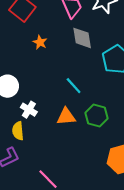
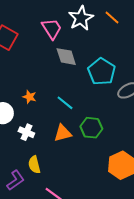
orange star: (40, 42) -> (29, 97), moved
yellow semicircle: (18, 131) -> (34, 165), moved

